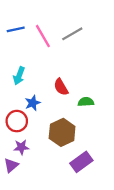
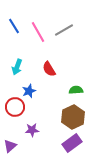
blue line: (16, 29) -> (14, 26), turned 70
red semicircle: (61, 87) -> (49, 69), moved
brown hexagon: (62, 132) -> (73, 117), moved
purple star: (21, 147) -> (32, 130), moved

